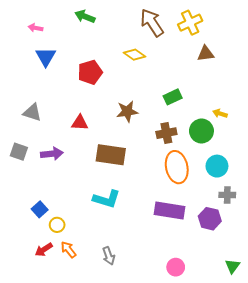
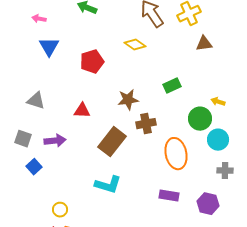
brown cross: (166, 133) -> (146, 124), moved
brown rectangle: (111, 155) -> (112, 142), turned -60
cyan circle: (217, 166) -> (218, 140), moved
gray cross: (227, 195) -> (225, 171), moved
blue square: (40, 209) -> (34, 167), moved
purple rectangle: (170, 210) -> (169, 196), size x0.7

